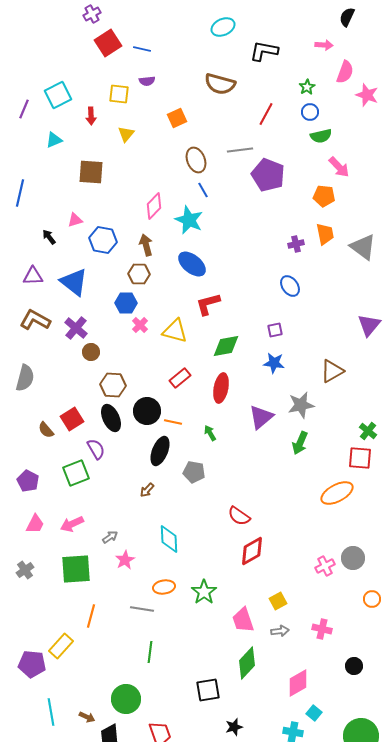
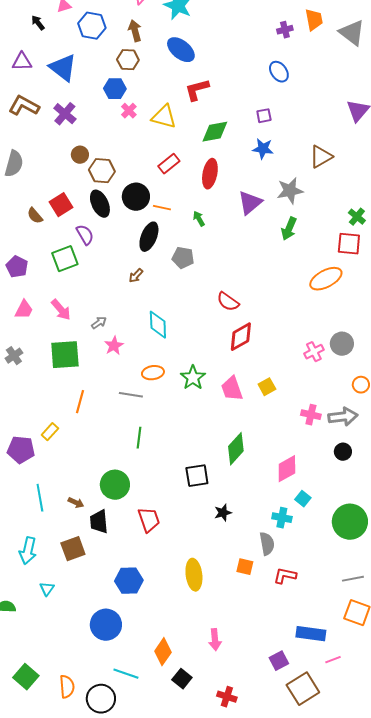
brown circle: (91, 352) -> (80, 155), moved
pink arrow: (72, 524) -> (61, 310), turned -105
pink trapezoid: (243, 620) -> (232, 389), moved
gray arrow: (280, 631) -> (343, 417), moved, size x1.6
yellow rectangle: (61, 646) -> (50, 432), size x0.7

